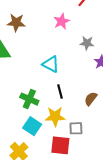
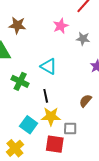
gray star: (87, 43) -> (83, 39), moved
black line: (60, 91) -> (46, 96), moved
green cross: (29, 99) -> (20, 81), moved

